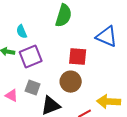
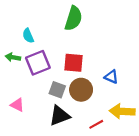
blue triangle: (107, 37) -> (111, 77), moved, size x0.6
red square: (78, 57) -> (73, 63), moved
gray square: (33, 88) -> (57, 90), moved

